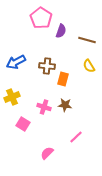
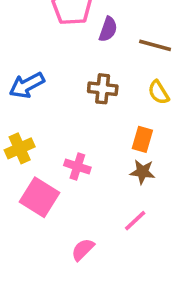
brown cross: (47, 66) -> (103, 89), moved
orange rectangle: (63, 79) -> (142, 139), moved
brown star: (65, 105) -> (142, 172), moved
pink square: (23, 124) -> (39, 197), size x1.5

